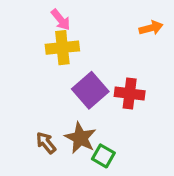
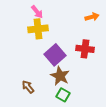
red cross: (130, 94) -> (85, 49), moved
brown star: (80, 138) -> (60, 76), moved

